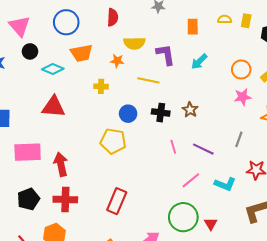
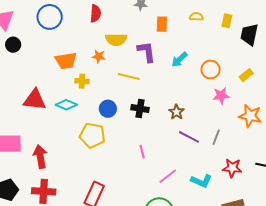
yellow semicircle: (225, 19) -> (196, 17), moved
orange rectangle: (193, 27) -> (162, 24), moved
orange trapezoid: (81, 53) -> (66, 61), moved
cyan diamond: (53, 69) -> (66, 105), moved
orange circle: (241, 69) -> (211, 70), moved
brown star: (190, 110) -> (176, 112), moved
pink line: (173, 147) -> (142, 152), moved
purple line: (203, 149) -> (189, 137), moved

